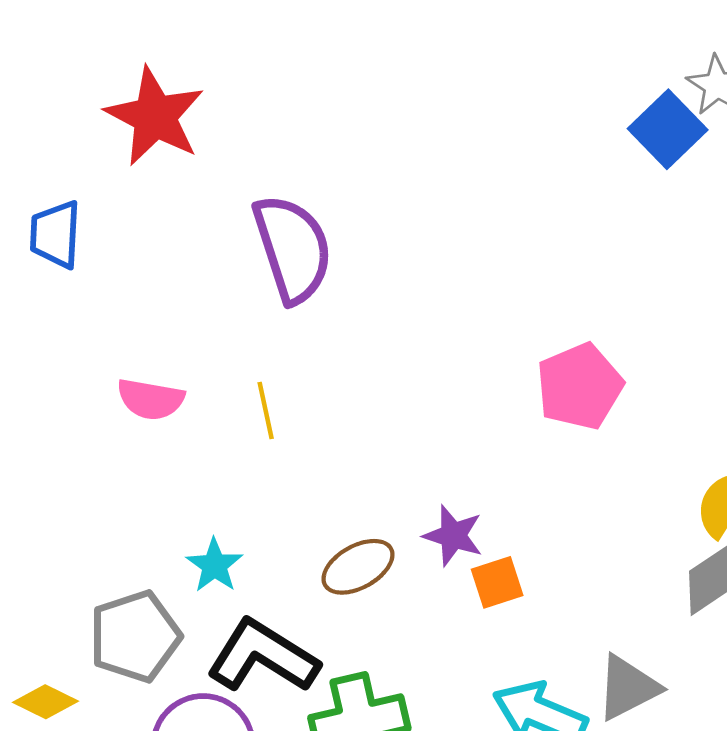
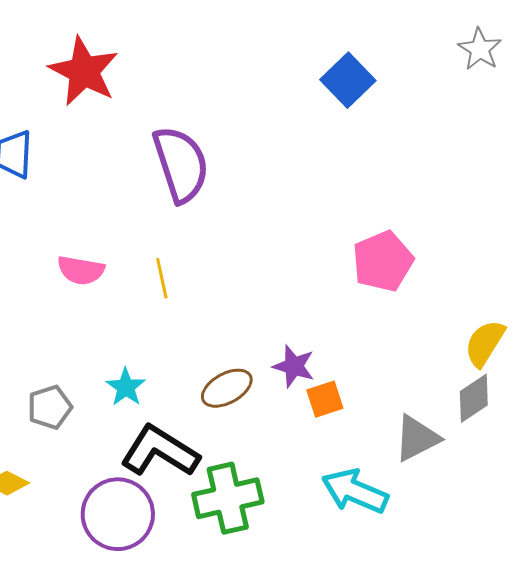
blue square: (668, 129) -> (348, 80), moved
gray pentagon: (135, 636) -> (50, 407), moved, size x0.7
gray triangle: (628, 688) -> (417, 438), moved

